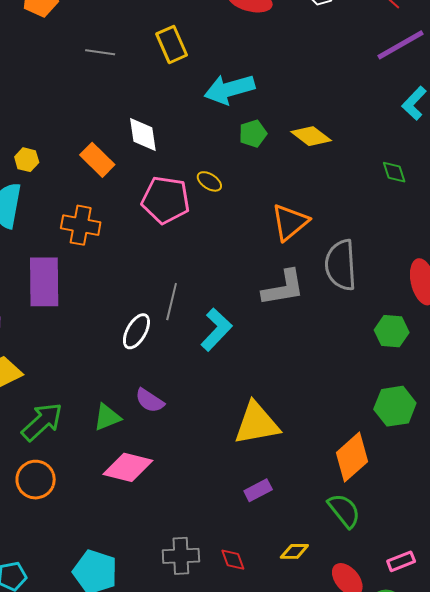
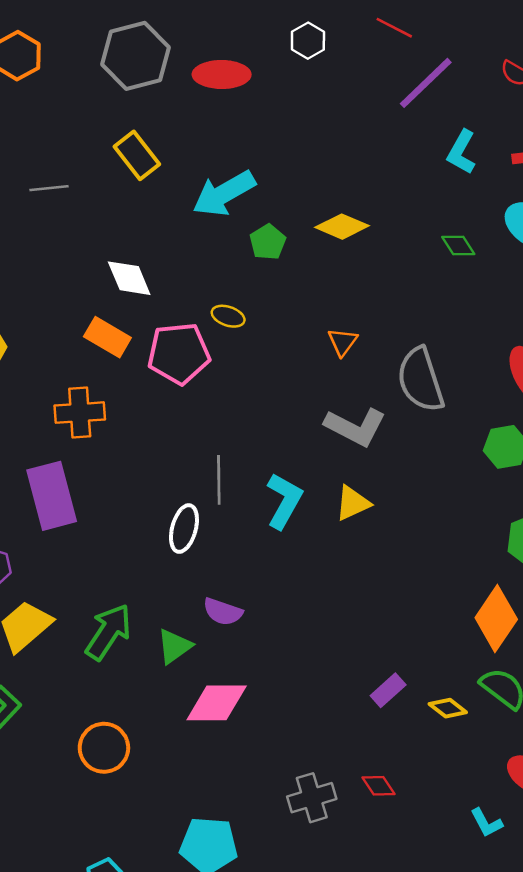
orange rectangle: (97, 160) -> (107, 337), moved
orange triangle: (290, 222) -> (343, 342), size x0.6
gray L-shape: (283, 288) -> (355, 427), turned 51
green arrow: (42, 422) -> (108, 632), moved
yellow triangle: (257, 424) -> (353, 503), moved, size x0.6
yellow diamond: (294, 551) -> (448, 708), moved, turned 52

